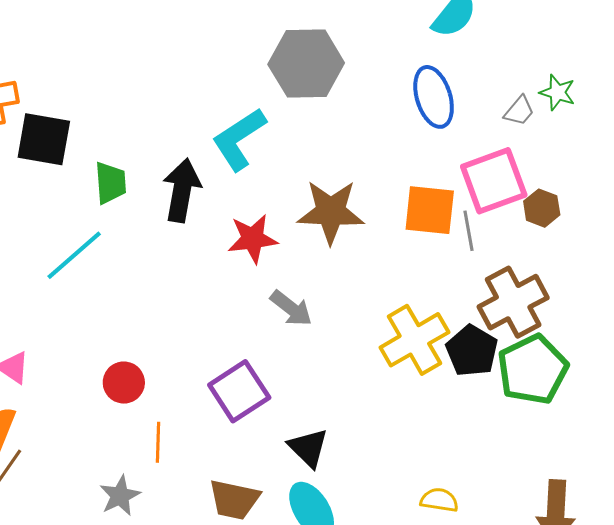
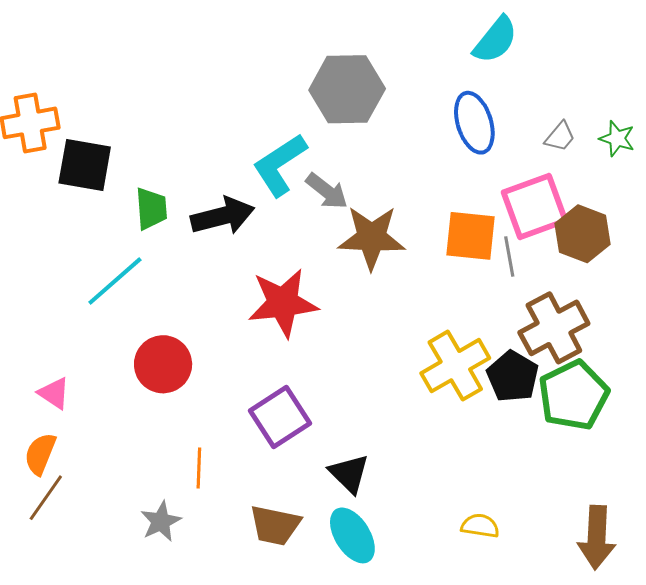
green star: (557, 92) -> (617, 138), moved
black arrow: (182, 190) -> (223, 216), turned 66
brown hexagon: (542, 208) -> (583, 234), size x1.5
red star: (253, 239) -> (283, 303), moved, size x1.4
gray arrow: (291, 308) -> (327, 191), moved
red circle: (124, 383) -> (163, 364), moved, size x1.4

